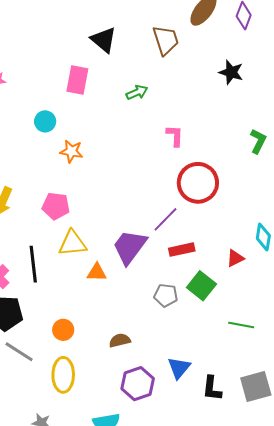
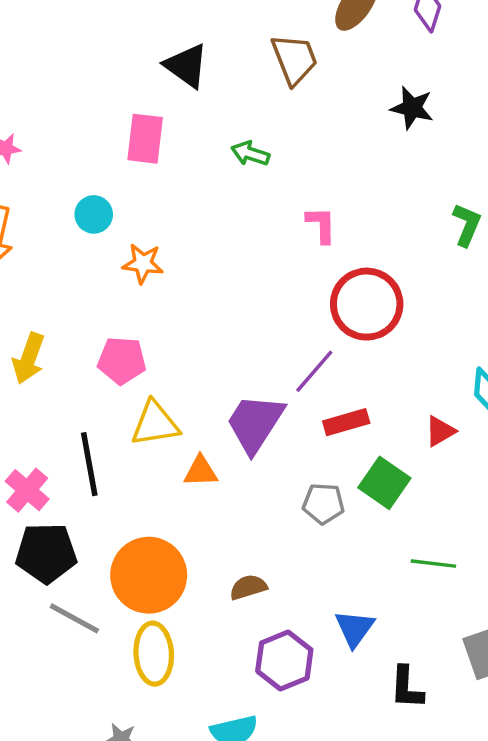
green arrow: (137, 92) -> (250, 154), turned -135
green line: (241, 325) -> (433, 564), moved
orange circle: (63, 330) -> (149, 575), size x2.0
black L-shape: (212, 388) -> (407, 688), moved

